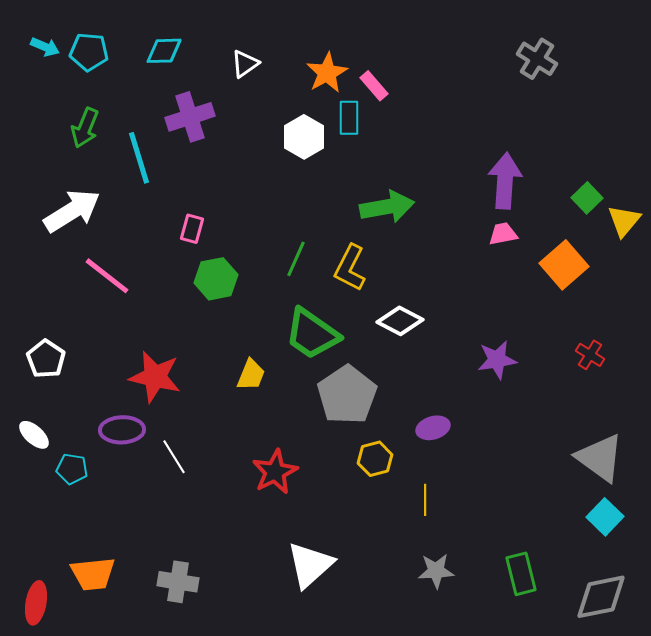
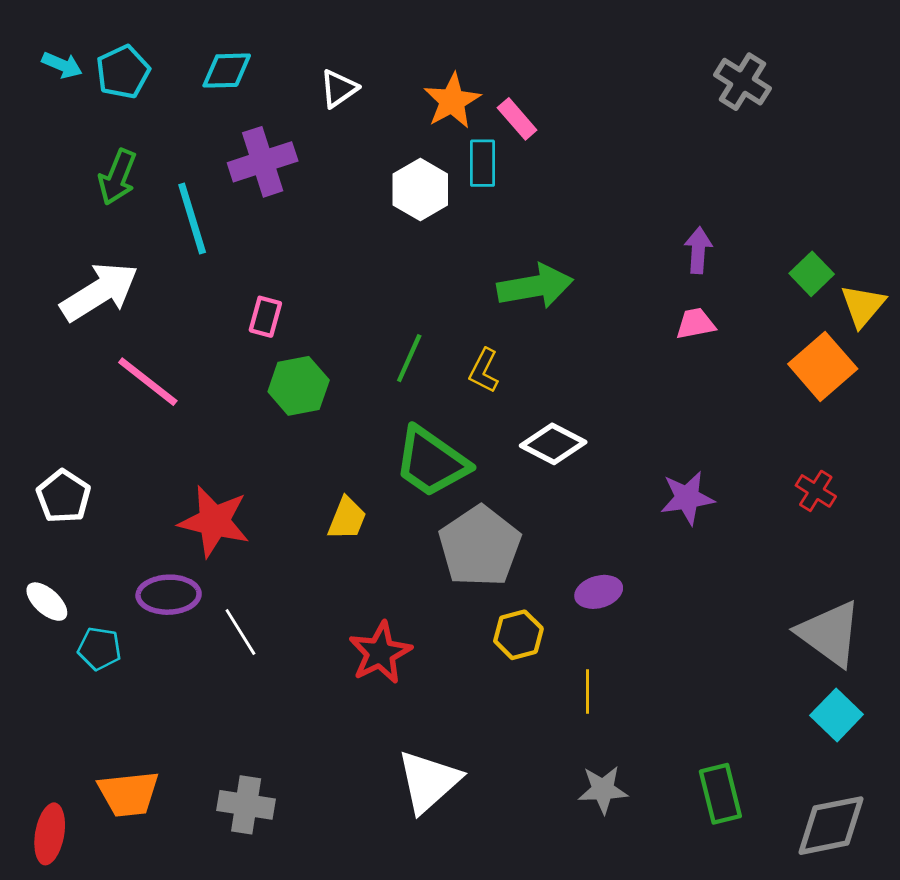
cyan pentagon: (89, 52) -> (123, 72), turned -30
purple arrow: (505, 181) -> (698, 250), size x0.6
orange square: (564, 265) -> (823, 366), moved
yellow L-shape: (350, 268) -> (484, 371), size x0.7

